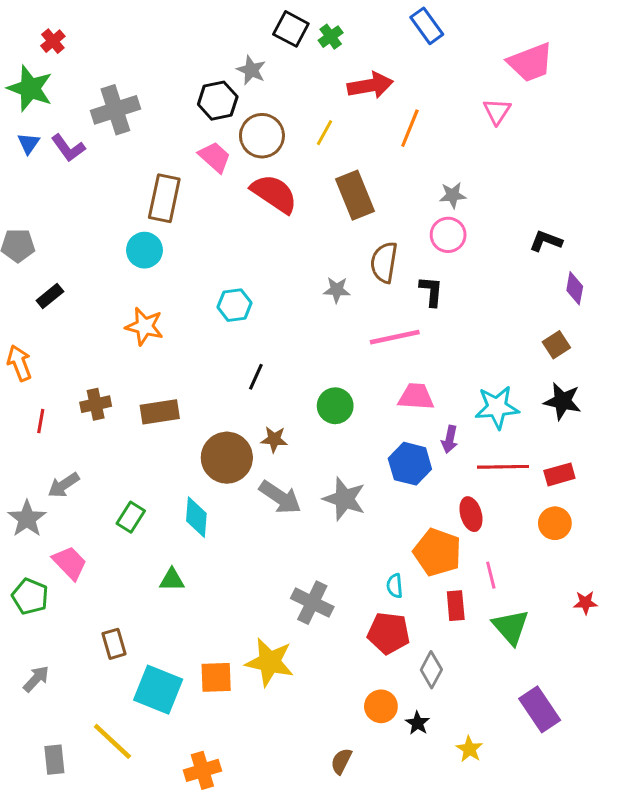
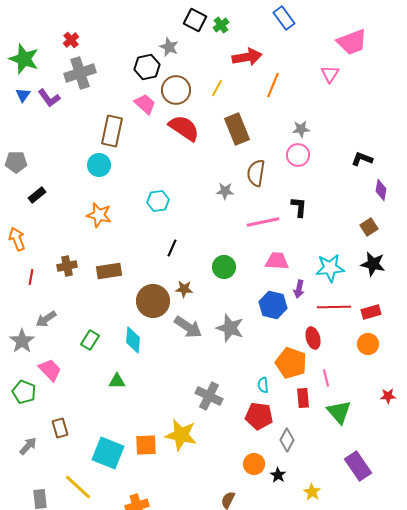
red cross: (53, 41) -> (71, 40), moved
black L-shape: (431, 291) -> (299, 207), moved
brown rectangle: (114, 644) -> (60, 428), moved

